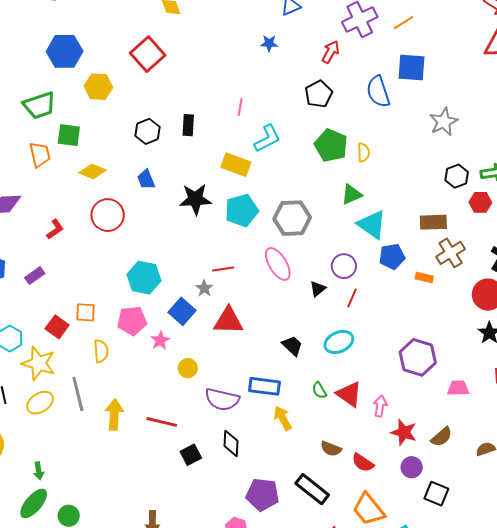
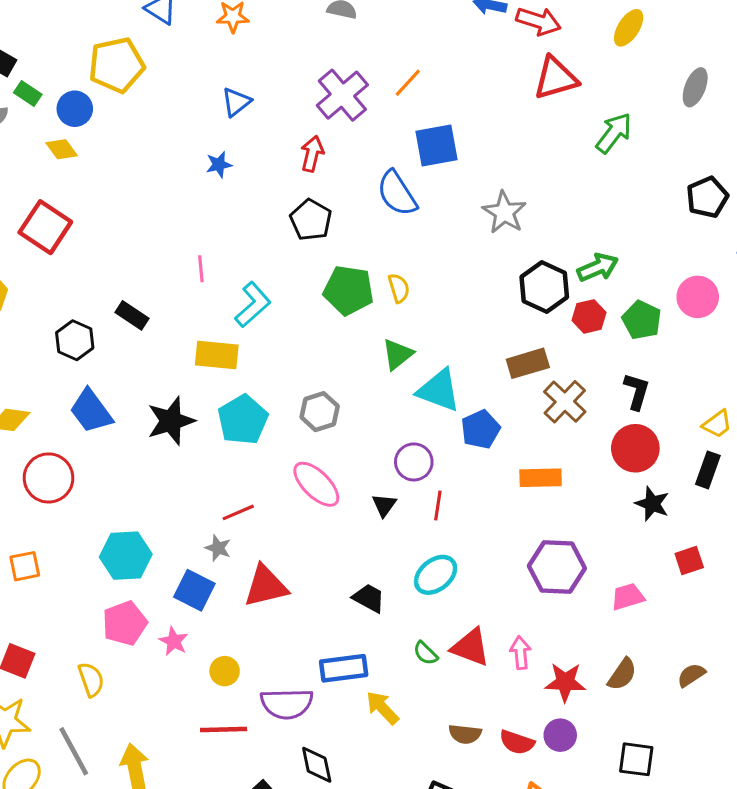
black rectangle: (188, 125) -> (132, 315), turned -45
black hexagon: (457, 176) -> (544, 287), size x1.4
blue trapezoid: (146, 179) -> (91, 411), size x1.5
gray hexagon: (292, 218) -> (320, 412), size x0.7
orange rectangle: (424, 278) -> (541, 478), moved, size x1.5
orange square: (86, 312) -> (25, 566), moved
red line: (162, 422) -> (224, 730), moved
purple circle: (412, 467) -> (560, 735), moved

